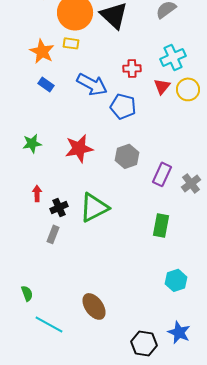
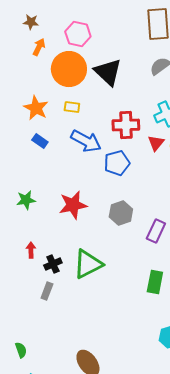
yellow rectangle: (71, 43) -> (72, 107), moved
red cross: (132, 68) -> (126, 125), size x1.5
blue pentagon: (123, 106) -> (117, 163), turned -30

